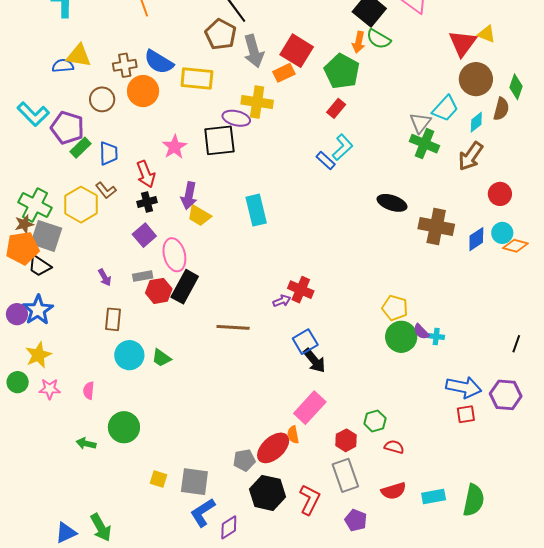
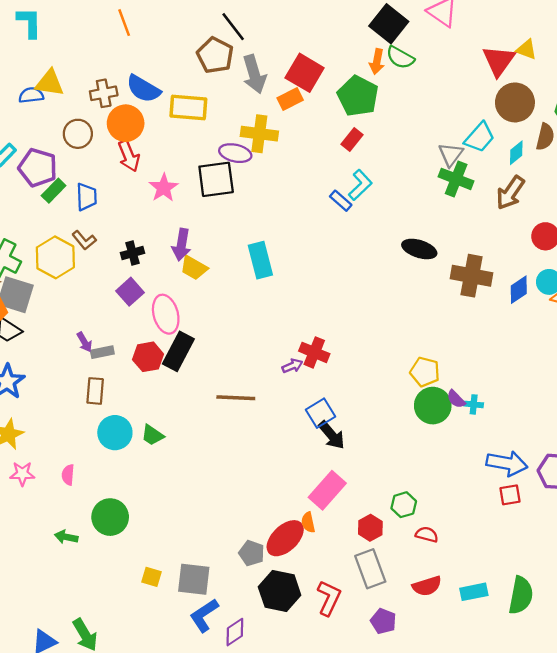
red arrow: (146, 174) -> (129, 156), moved
gray rectangle: (143, 276) -> (102, 352), moved
gray pentagon: (244, 460) -> (252, 553), turned 30

